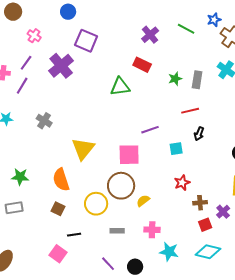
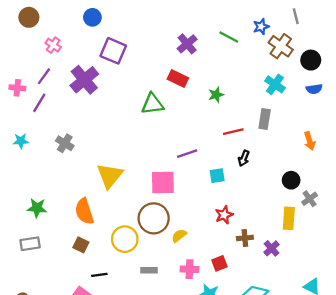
gray rectangle: (197, 80) -> (265, 119), moved
red square: (205, 225) -> (219, 263), moved

